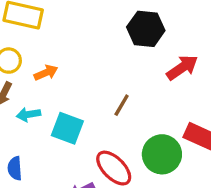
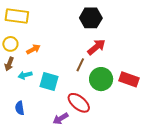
red arrow: (182, 68) -> (96, 47), moved
green circle: (162, 154) -> (101, 79), moved

